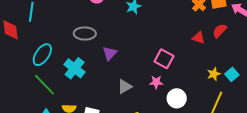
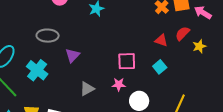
pink square: (164, 59) -> (127, 61), turned -30
yellow star: (214, 74) -> (199, 46), moved
cyan square: (232, 74) -> (160, 67), moved

